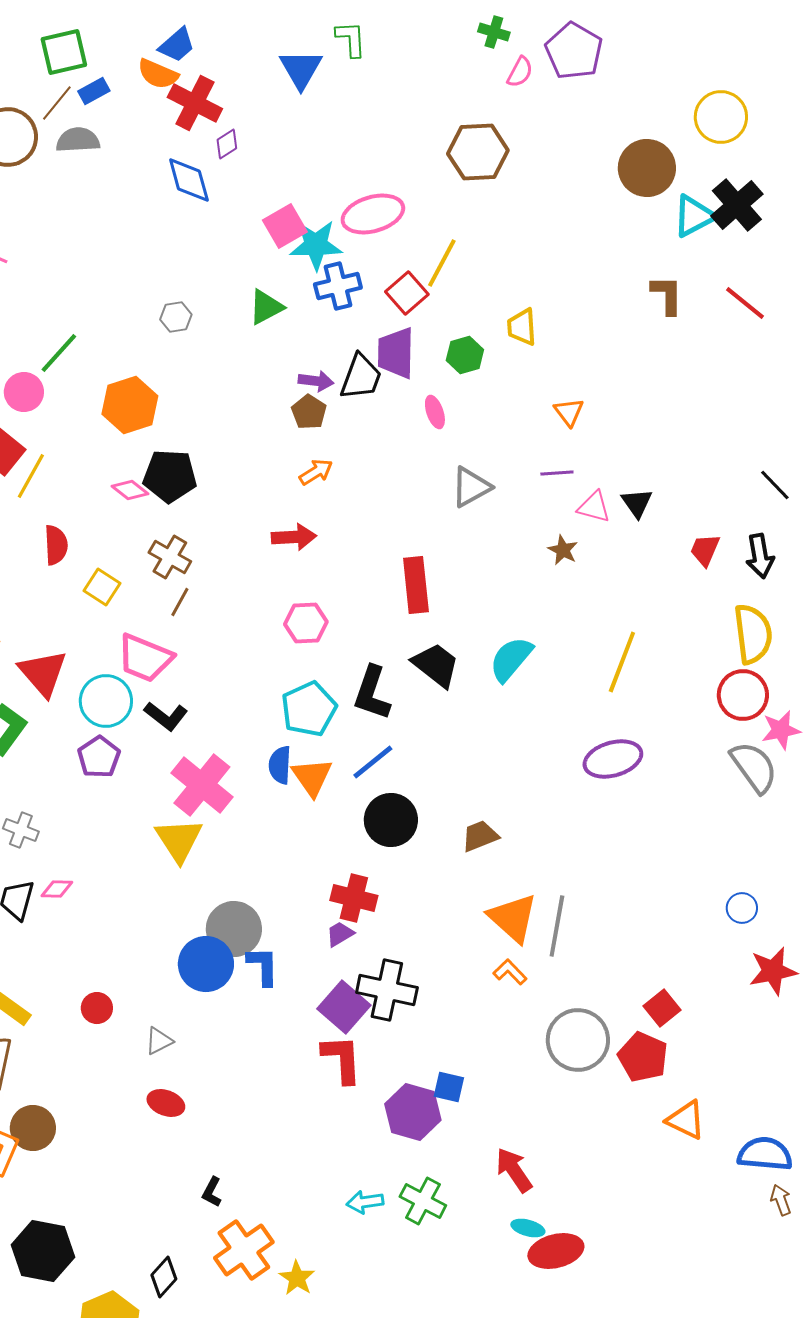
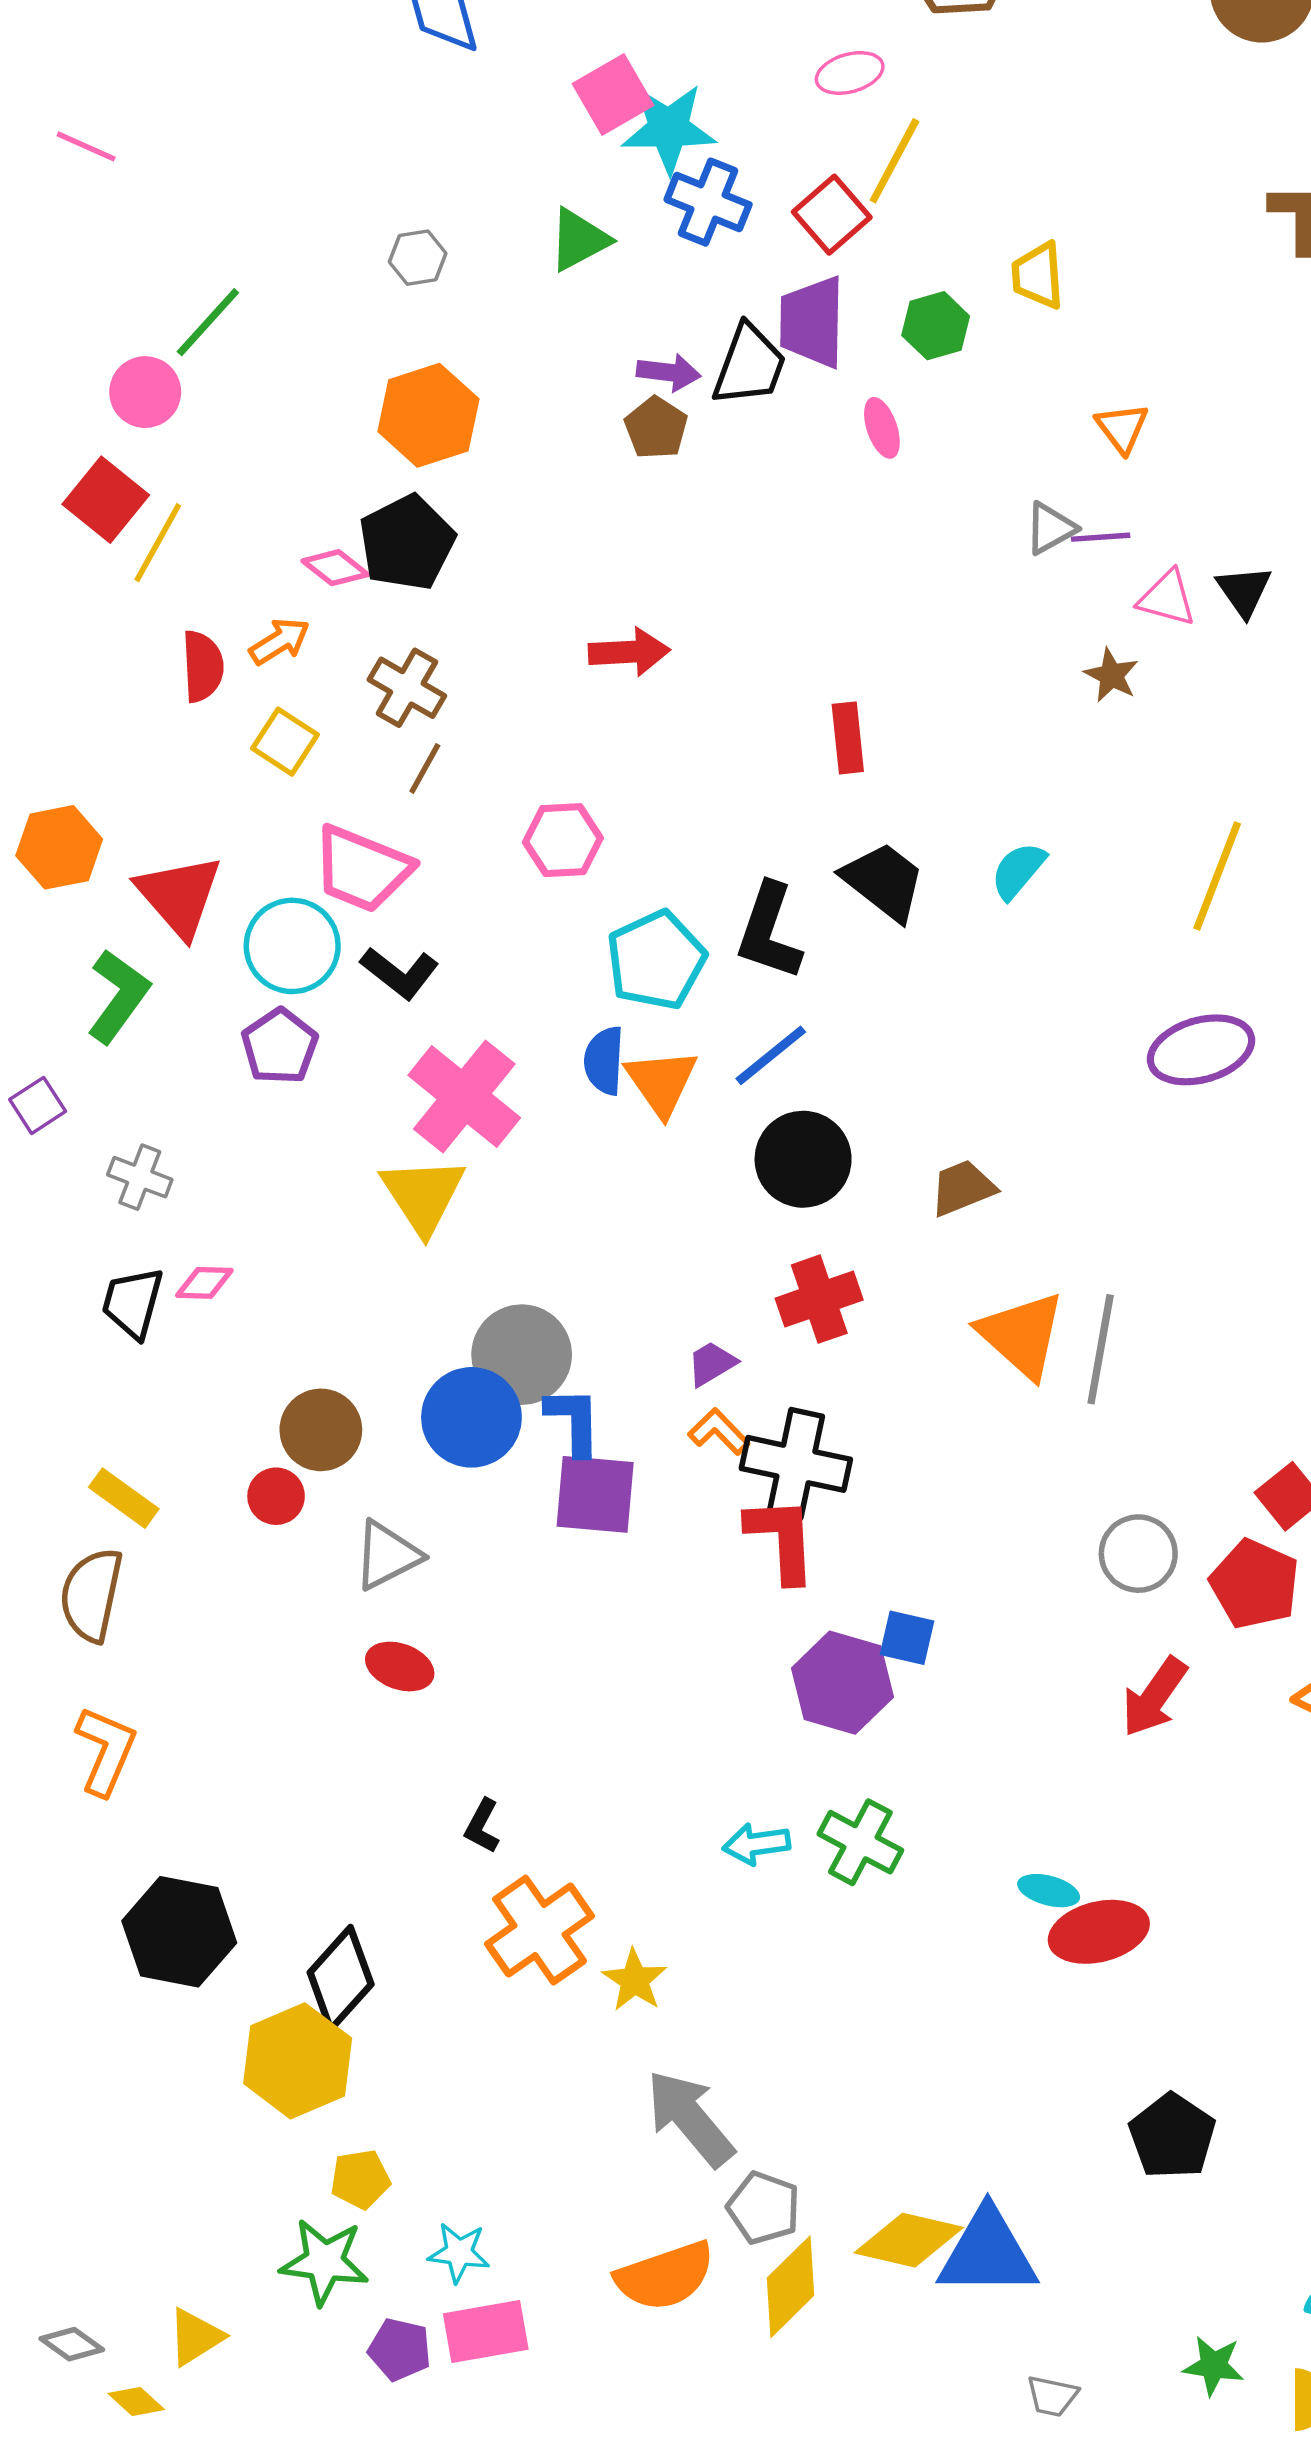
pink ellipse: (373, 214) -> (850, 73), moved, size x0.6
blue cross: (338, 286) -> (708, 202), turned 36
orange hexagon: (130, 405) -> (428, 415), moved
orange arrow: (316, 472) -> (280, 641), moved
black pentagon: (170, 476) -> (407, 543), turned -30
gray triangle: (471, 487) -> (1050, 528), moved, size x0.7
red rectangle: (416, 585) -> (848, 738), size x0.7
pink hexagon: (306, 623) -> (563, 840), moved
cyan semicircle: (511, 659) -> (1018, 871), size x0.7
red cross: (354, 898) -> (819, 1299), moved, turned -33
orange L-shape: (510, 972) -> (719, 1432), moved
purple square: (344, 1007) -> (595, 1494), moved, turned -36
gray circle: (578, 1040) -> (1138, 1554), size x0.7
gray triangle: (159, 1041) -> (387, 1555), size x1.4
red L-shape: (342, 1059) -> (782, 1539), moved
brown circle: (33, 1128) -> (321, 1430), moved
red arrow: (514, 1170) -> (1154, 1697), moved, turned -111
black diamond: (164, 1277) -> (341, 1978), moved, size x1.4

